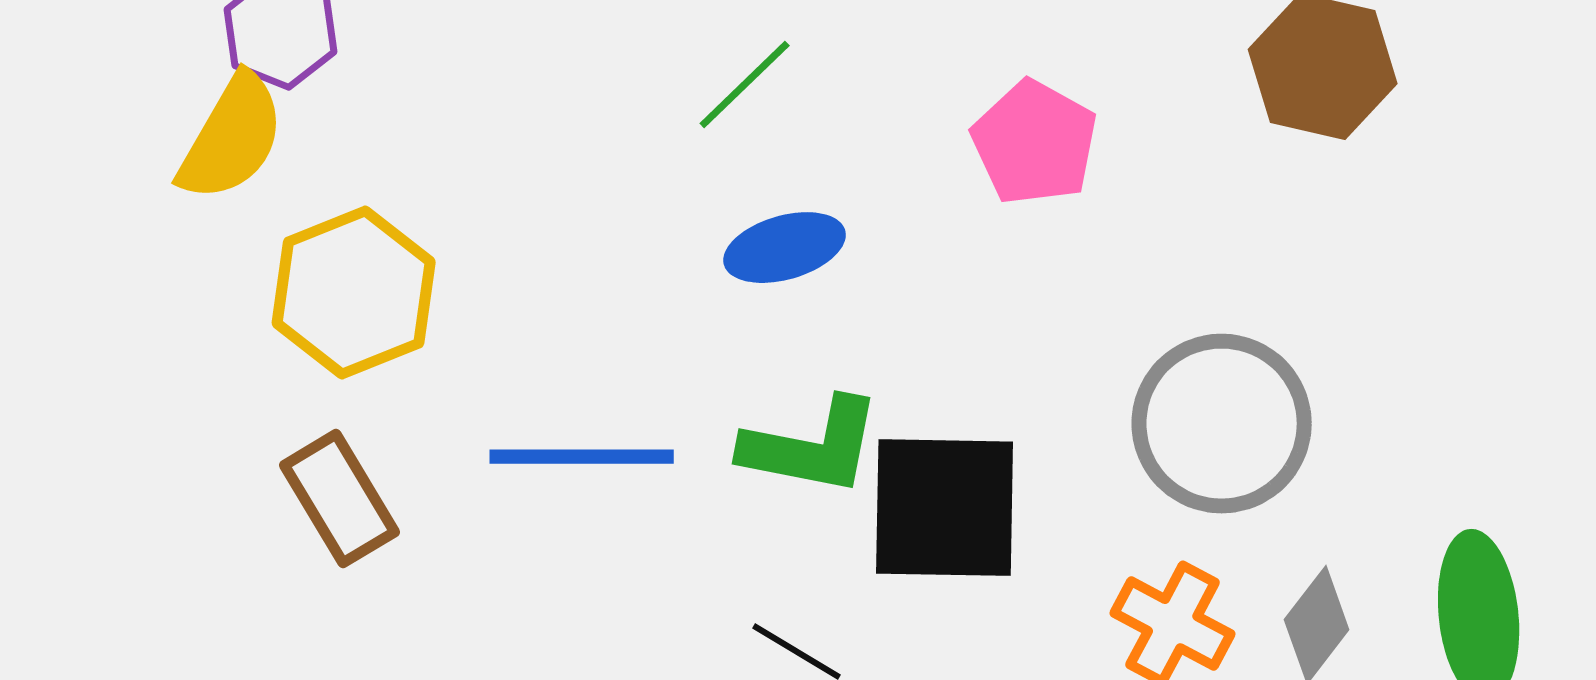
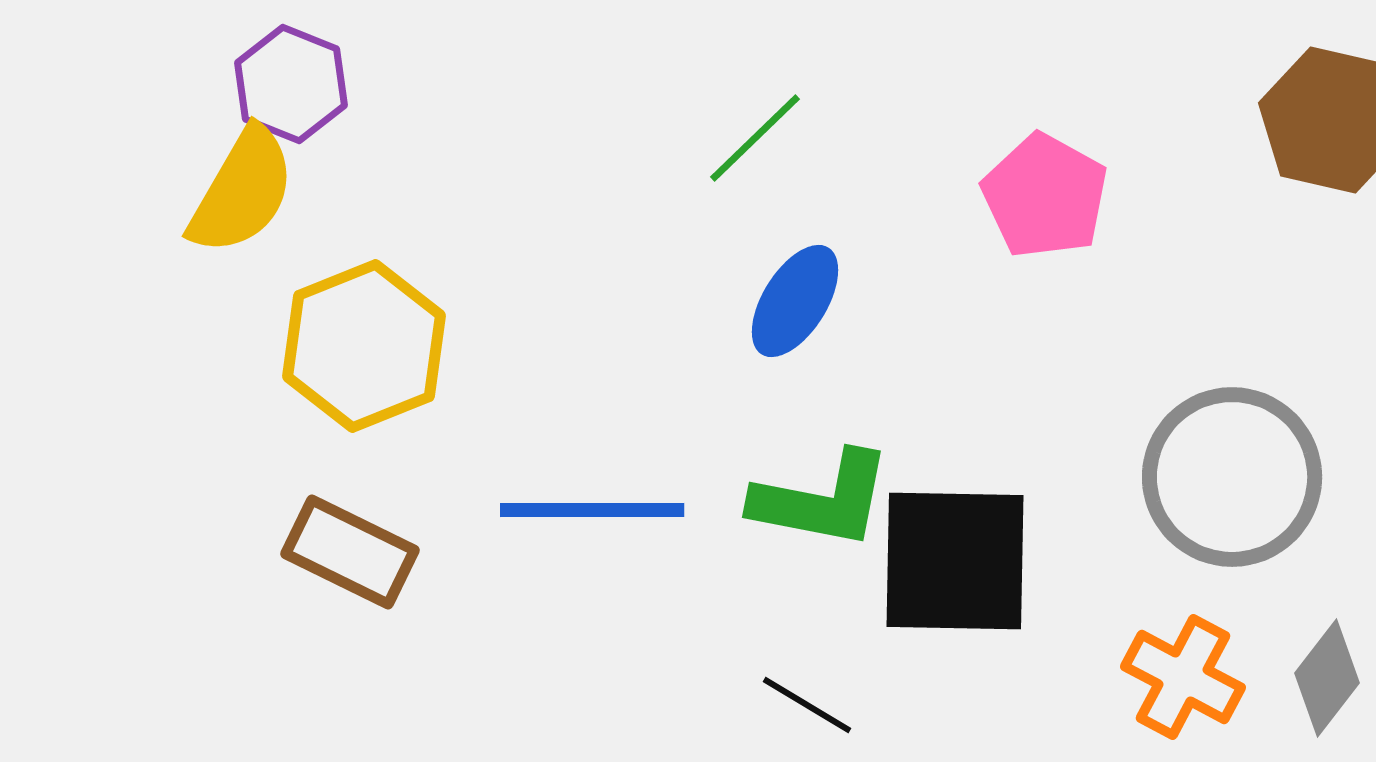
blue ellipse: (785, 248) -> (795, 301), turned -42
brown rectangle: (340, 499) -> (350, 552), turned -33

